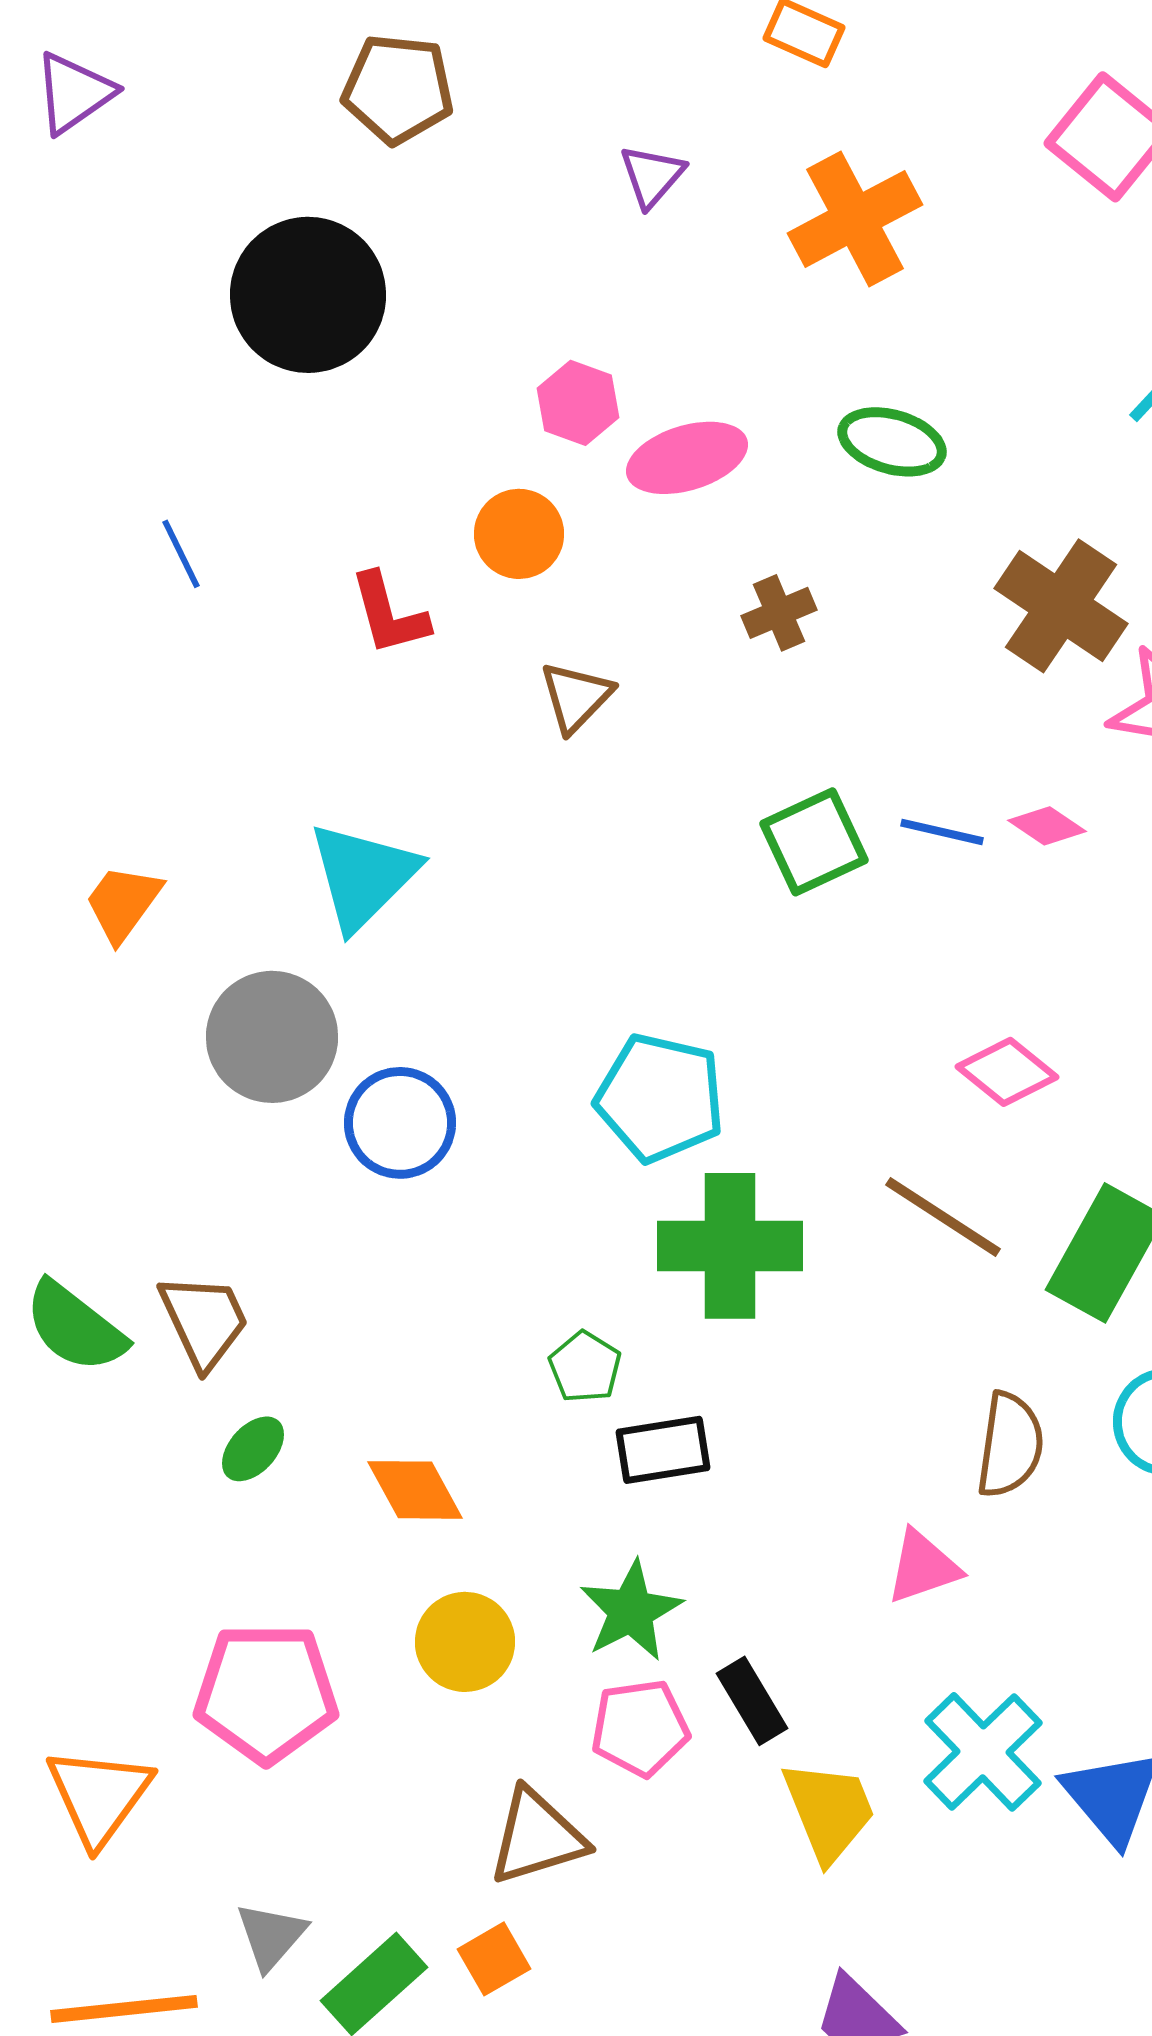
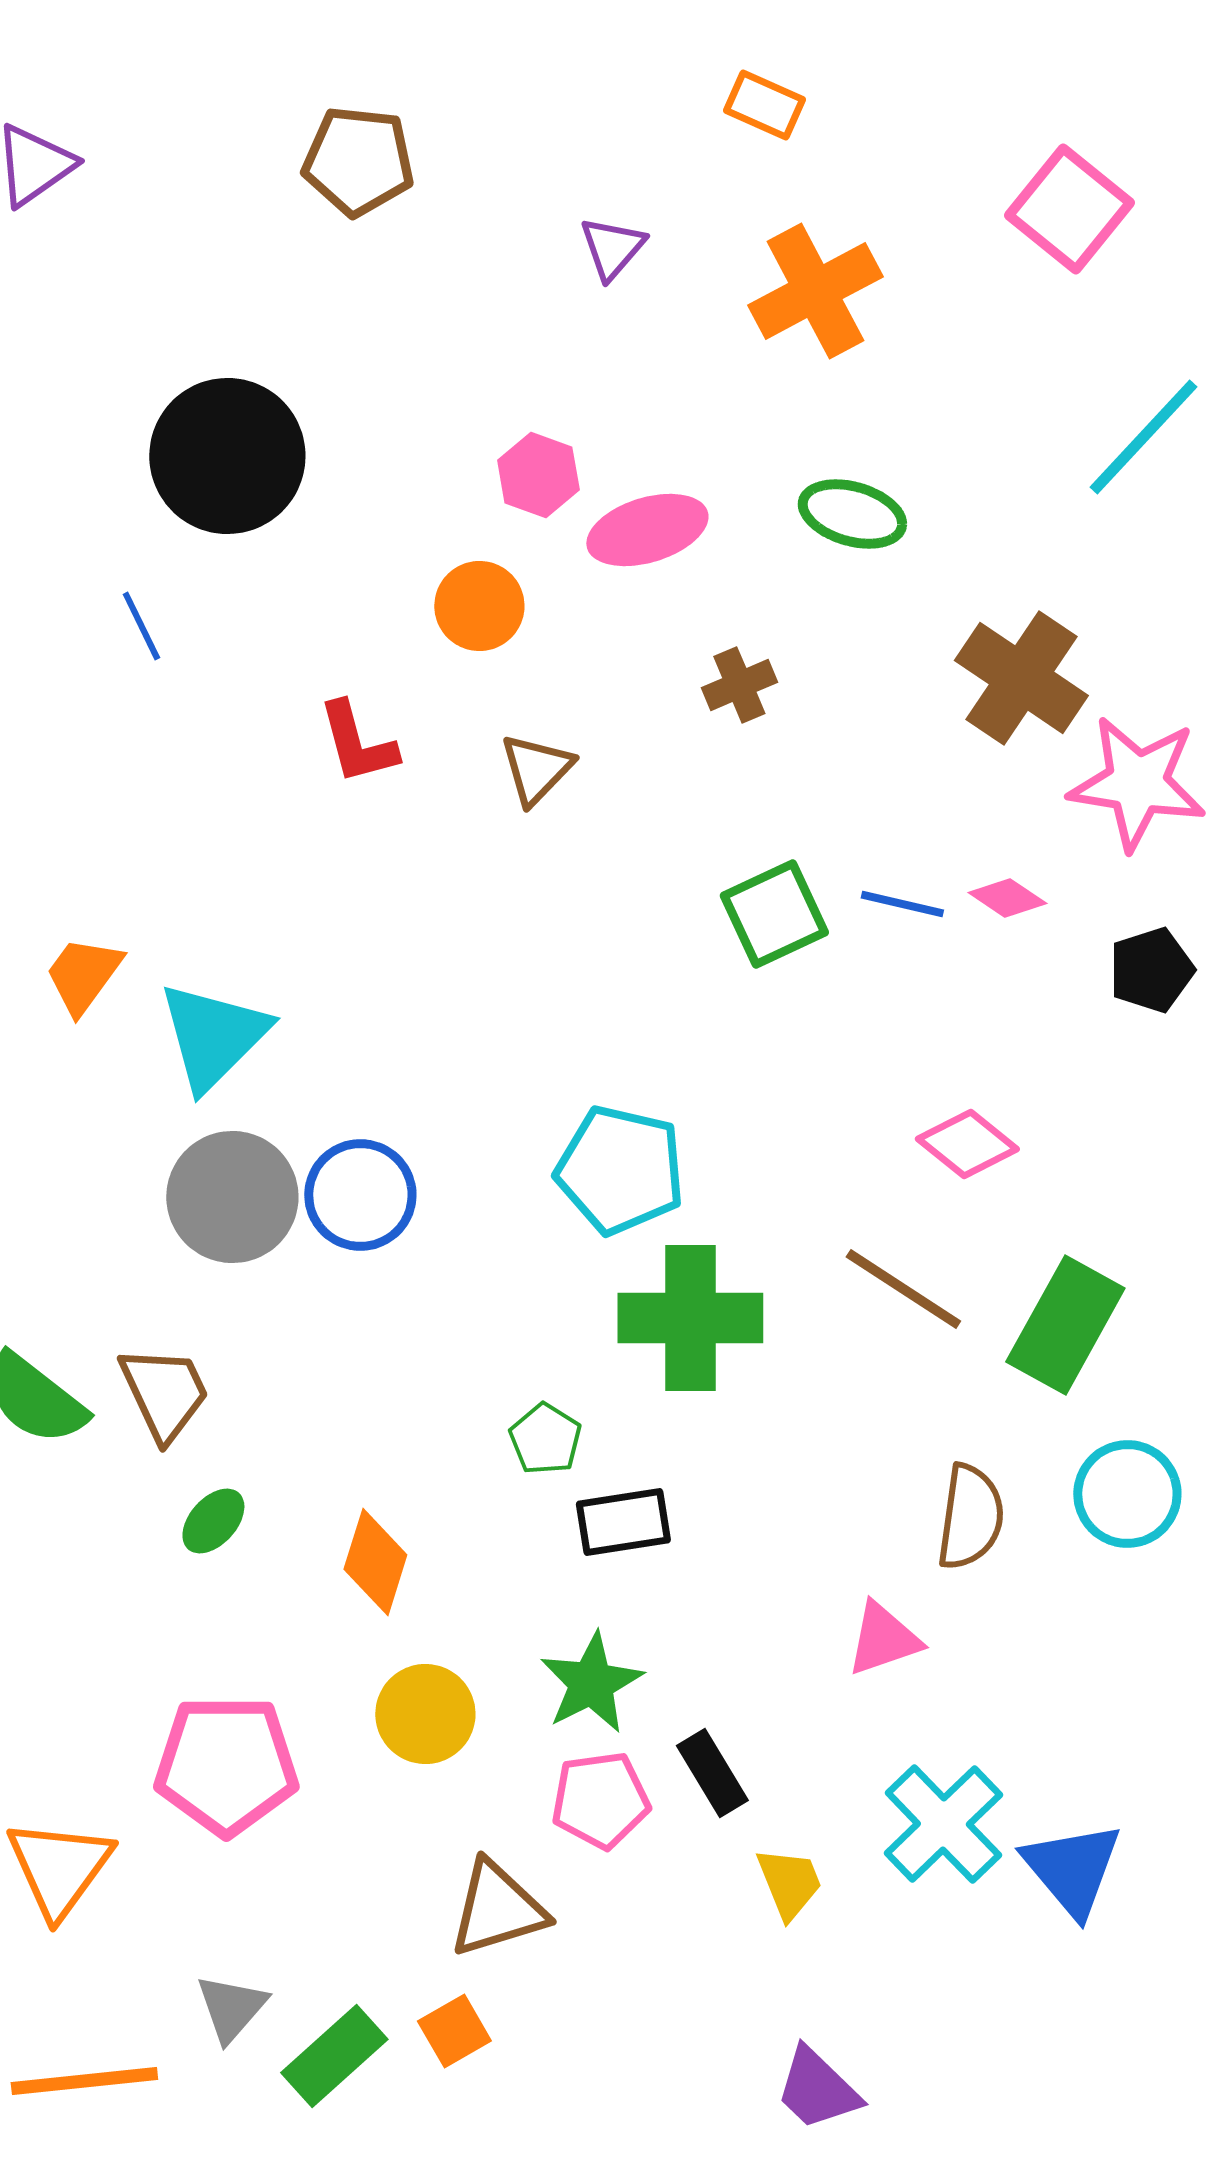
black circle: (308, 295) -> (227, 456), moved
red L-shape: (389, 614) -> (357, 743), moved
cyan triangle: (363, 876) -> (213, 1036), moved
gray circle: (272, 1037) -> (232, 1197), moved
orange diamond: (415, 1490) -> (375, 1562), turned 46
yellow trapezoid: (829, 1811) -> (789, 1883), size x0.7

